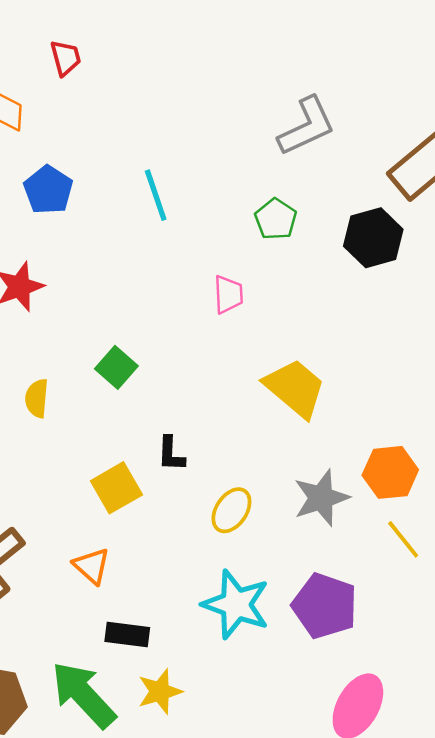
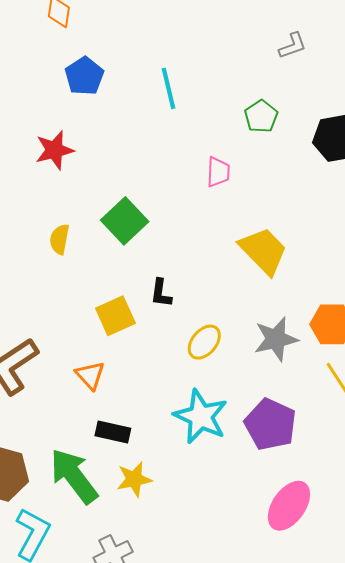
gray L-shape: (307, 126) -> (292, 46), size x0.6
green square: (116, 367) -> (125, 221), size x1.4

